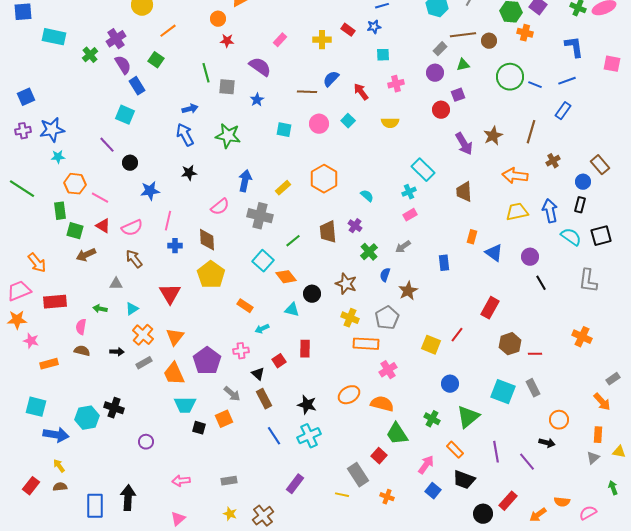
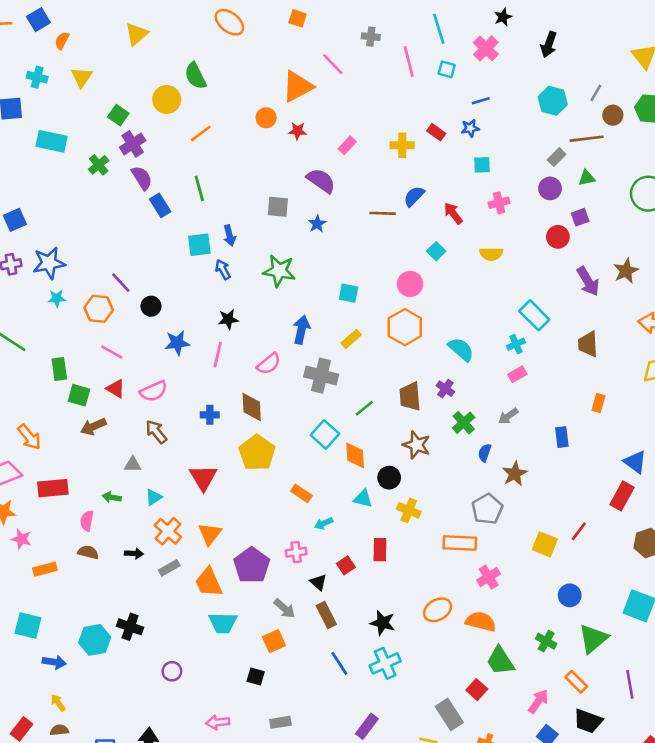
red star: (227, 41) -> (298, 131), moved
brown circle: (489, 41) -> (613, 115), moved
green square: (156, 60) -> (118, 115), moved
green line: (206, 73) -> (199, 188), moved
blue arrow: (190, 109) -> (229, 236), turned 91
cyan square: (125, 115) -> (199, 245), moved, turned -30
pink circle: (319, 124) -> (410, 284), moved
cyan square: (284, 130) -> (349, 293), moved
blue arrow: (185, 135) -> (223, 270), size x0.7
orange hexagon: (75, 184) -> (99, 309), moved
cyan semicircle: (367, 196) -> (461, 349), size x1.5
pink line: (168, 221) -> (218, 355), moved
blue triangle: (494, 253) -> (635, 462), moved
orange diamond: (286, 277) -> (355, 455), turned 35
brown star: (346, 284) -> (417, 445), moved
yellow cross: (350, 318) -> (409, 510), moved
black square: (199, 428) -> (256, 676), moved
blue arrow: (56, 435) -> (54, 662), size x0.7

